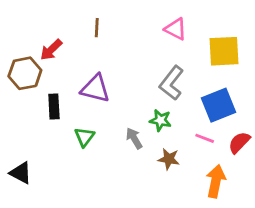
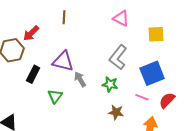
yellow square: (224, 51) -> (156, 34), size x0.7
black rectangle: (54, 106) -> (33, 74), turned 30
gray arrow: (134, 138) -> (80, 79), moved

